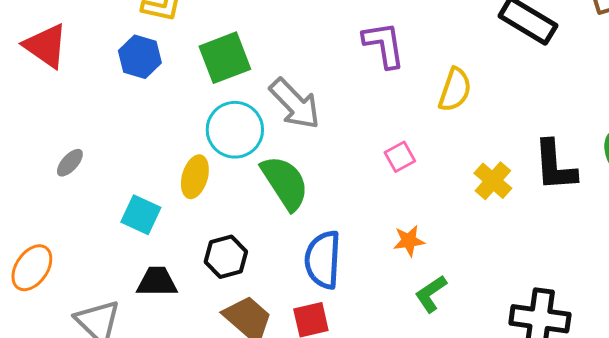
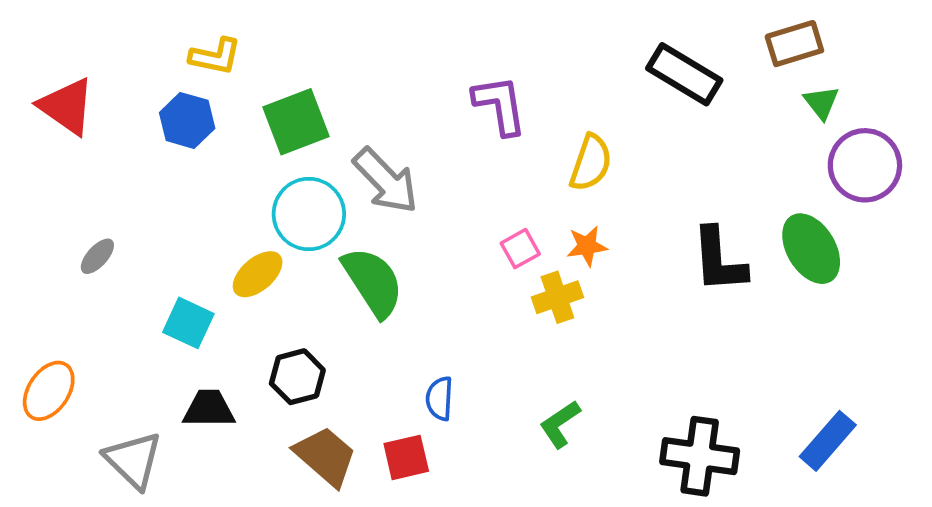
yellow ellipse: (195, 177) -> (258, 274), turned 33
yellow cross: (493, 181) -> (557, 297), moved, turned 30
orange star: (409, 241) -> (587, 246), moved
blue semicircle: (323, 260) -> (440, 399), moved, size x0.6

